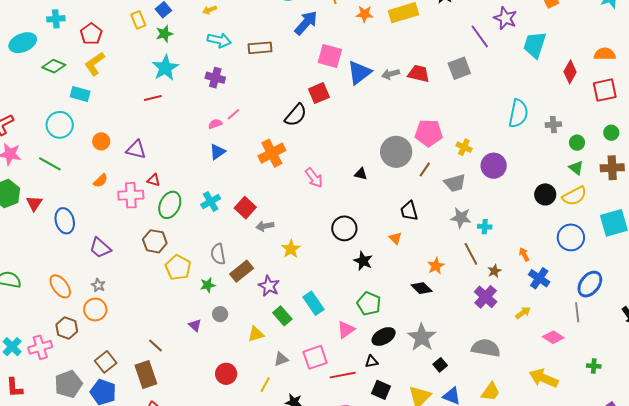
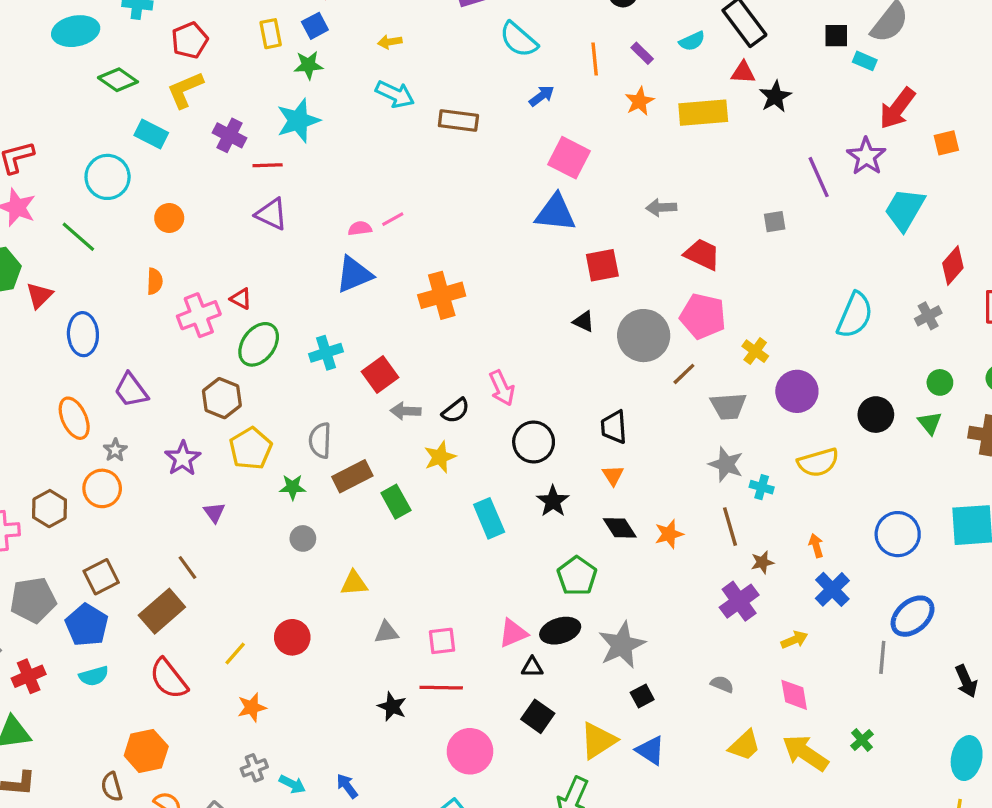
orange star: (364, 14) -> (639, 101), turned 30
blue arrow: (306, 23) -> (542, 96), size x0.6
gray square: (459, 68) -> (775, 222), size x0.6
blue triangle: (359, 73) -> (555, 213), moved, turned 32
red trapezoid: (419, 74) -> (702, 254), moved
purple cross: (215, 78) -> (230, 135), moved
red square: (319, 93) -> (602, 265), moved
black semicircle: (296, 115) -> (456, 411), moved, size x0.7
gray cross: (553, 125) -> (928, 316), moved, turned -35
purple triangle: (136, 150) -> (271, 214), moved
blue triangle: (217, 152) -> (354, 274), size x1.4
black triangle: (361, 174) -> (584, 321), moved
pink arrow: (314, 178) -> (502, 388), moved
orange semicircle: (100, 181) -> (155, 281), turned -56
black circle: (545, 194) -> (876, 415), moved
pink cross: (131, 195) -> (199, 315), turned -30
yellow semicircle: (574, 196) -> (818, 462), moved
black trapezoid: (409, 211) -> (614, 427), moved
orange ellipse: (60, 286) -> (74, 418), moved
purple star: (269, 286) -> (183, 458), moved
black diamond: (422, 288) -> (620, 528), moved
cyan rectangle: (314, 303) -> (489, 518), moved
green pentagon: (369, 304) -> (577, 576), moved
green rectangle: (282, 316) -> (396, 502), moved
purple triangle: (195, 325) -> (214, 512), moved
pink triangle: (346, 330) -> (513, 633), moved
pink diamond: (553, 337) -> (794, 695), moved, turned 35
gray semicircle: (486, 348) -> (722, 684), size x0.5
pink square: (315, 357) -> (442, 641), size x0.7
green cross: (594, 366) -> (862, 740), moved, turned 32
brown rectangle: (146, 375) -> (162, 611), turned 56
red line: (343, 375) -> (441, 688), moved
yellow line: (265, 385) -> (235, 654), moved
yellow trapezoid: (491, 392) -> (745, 745), moved

